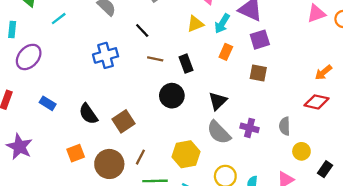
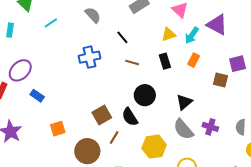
purple square: (260, 40) -> (238, 64), moved
purple ellipse: (29, 57) -> (20, 70), moved
black rectangle: (186, 64) -> (165, 61), moved
black semicircle: (88, 114) -> (130, 117), moved
orange square: (76, 153) -> (58, 129), moved
brown line: (140, 157) -> (114, 138), moved

